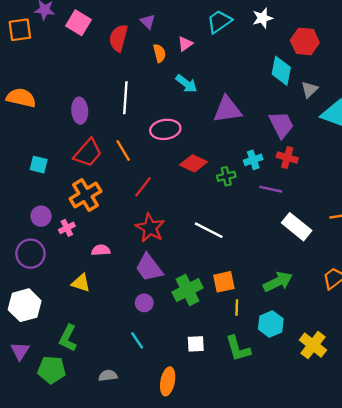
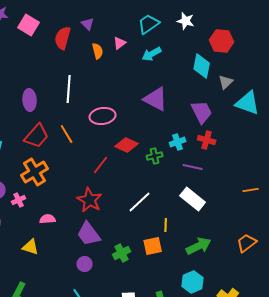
white star: (263, 18) -> (186, 21), turned 30
cyan arrow: (186, 84) -> (152, 54), moved, turned 114
purple triangle: (227, 109) -> (156, 99), turned 36
red line: (143, 187) -> (101, 165), moved
white rectangle: (297, 227) -> (193, 199), moved
white line: (209, 230) -> (140, 202), turned -70
green cross: (188, 290) -> (122, 253), size x0.7
yellow line: (237, 308) -> (166, 225), moved

